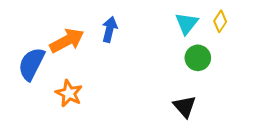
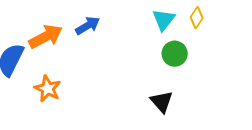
blue arrow: (110, 29) -> (88, 26), turned 45

